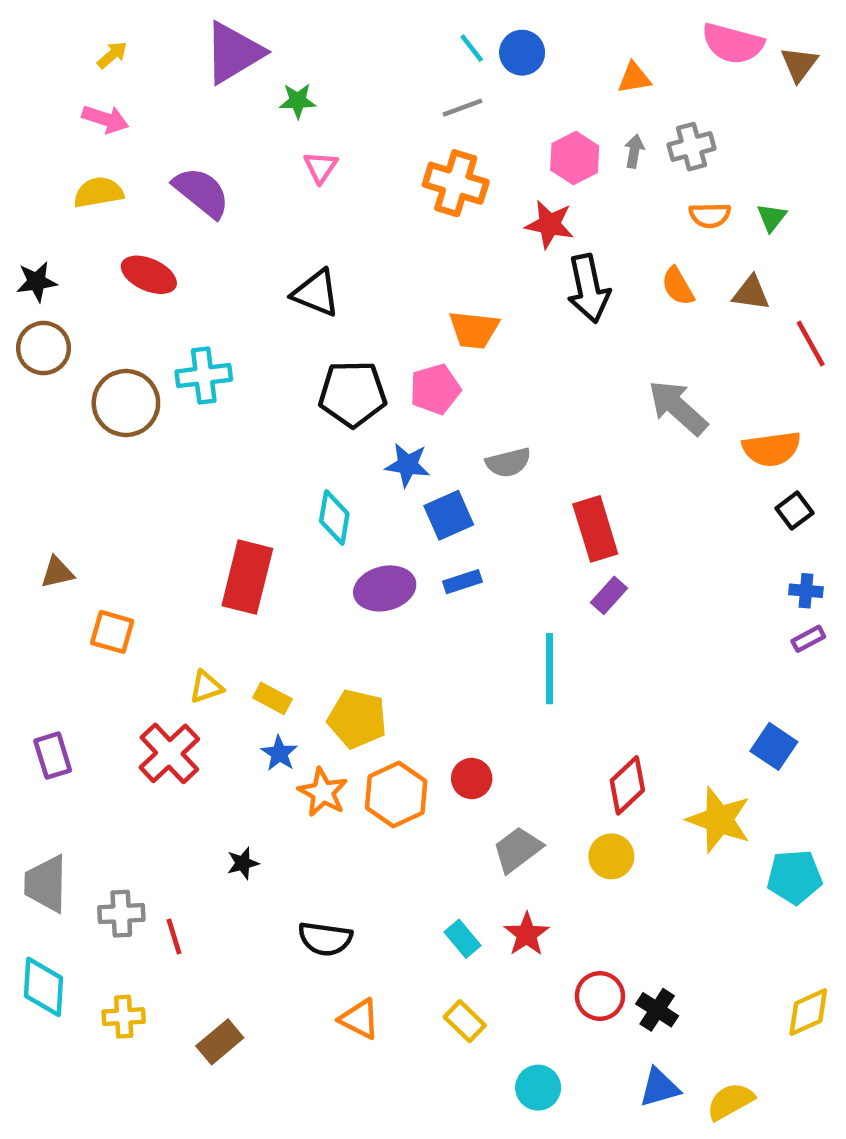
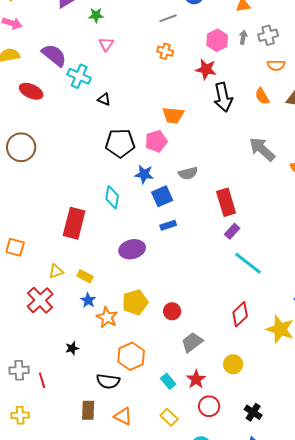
orange cross: (456, 183) -> (165, 51), size x0.6
black triangle: (316, 293) -> (104, 99), size x0.6
cyan cross: (204, 376) -> (79, 76), moved, turned 30
purple ellipse: (385, 588) -> (132, 249), moved
cyan line: (550, 669) -> (248, 263), moved, turned -52
yellow pentagon: (357, 719) -> (135, 302), moved, turned -30
orange hexagon: (396, 795) -> (131, 356), moved
yellow circle: (611, 856) -> (233, 364), moved
red circle: (600, 996) -> (209, 406), moved
brown rectangle: (220, 1042) -> (88, 410), moved, turned -48

